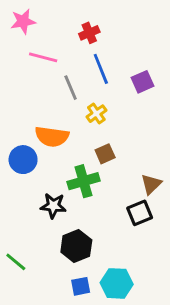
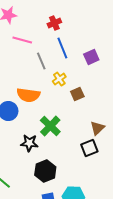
brown square: (105, 154) -> (77, 94), moved
green cross: (84, 181) -> (50, 126), turned -30

